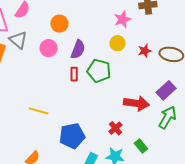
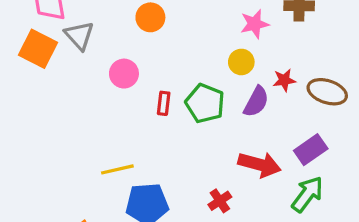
pink circle: (49, 48) -> (124, 74), moved
purple semicircle: (78, 49) -> (256, 102), moved
yellow line: (39, 111) -> (117, 169), moved, turned -36

